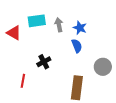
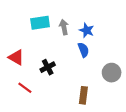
red triangle: (14, 33) -> (16, 57), moved
red line: (23, 81) -> (25, 88), turned -64
brown rectangle: (77, 88) -> (83, 95), size x0.7

